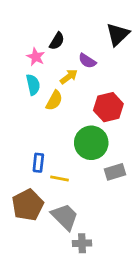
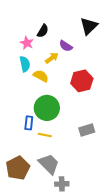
yellow semicircle: (54, 100) -> (41, 76), turned -91
green circle: (91, 143) -> (47, 108), moved
brown pentagon: (28, 205) -> (18, 168), moved

